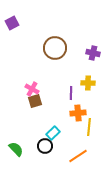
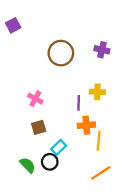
purple cross: (93, 53) -> (102, 50), moved
brown square: (35, 101) -> (39, 127), moved
green semicircle: (16, 149) -> (28, 165), moved
orange line: (78, 156) -> (101, 173), moved

